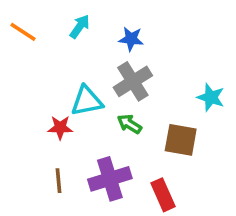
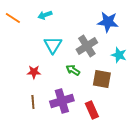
cyan arrow: (80, 27) -> (45, 15), turned -144
blue star: (131, 39) -> (108, 22), moved, size x1.5
gray cross: (133, 81) -> (87, 46), moved
cyan triangle: (87, 101) -> (53, 45), moved, turned -48

